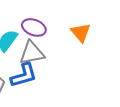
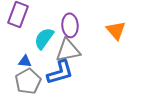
purple ellipse: (34, 27) -> (70, 25), turned 65

